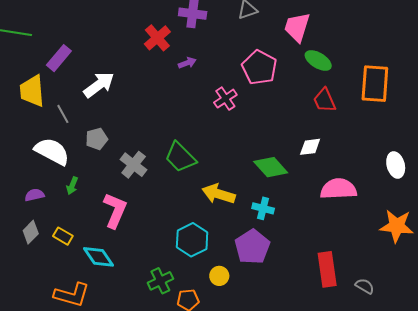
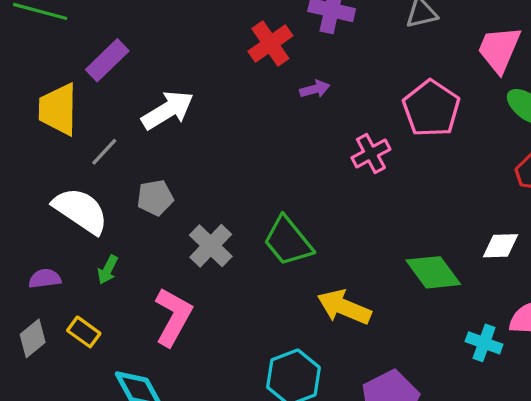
gray line: (63, 114) -> (104, 152), turned 66
cyan cross: (263, 208) -> (484, 343), moved
yellow rectangle: (63, 236) -> (84, 332), moved

